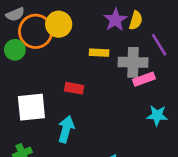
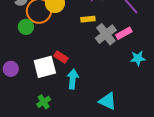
gray cross: (133, 62) -> (106, 34), moved, turned -30
red rectangle: (74, 88) -> (61, 57), moved, turned 32

